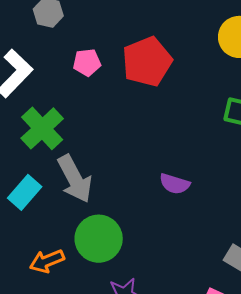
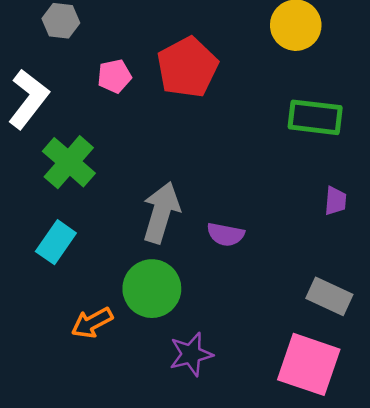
gray arrow: (75, 179) -> (161, 212), moved, turned -129
purple semicircle: (175, 184) -> (226, 234), moved

